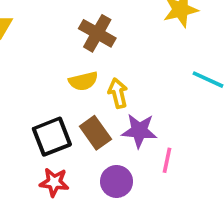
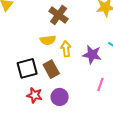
purple star: (139, 131) -> (92, 55), moved
pink line: (167, 160) -> (100, 84), moved
red star: (54, 182) -> (35, 95), moved

